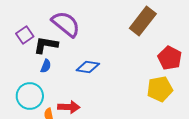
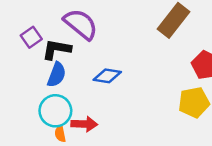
blue semicircle: (46, 66) -> (57, 75), size x1.5
cyan circle: (30, 96) -> (55, 111), moved

